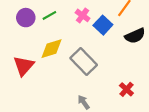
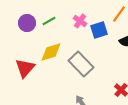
blue square: (103, 25) -> (99, 30), turned 30

